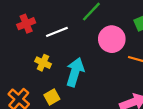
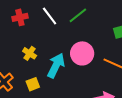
white line: (57, 32) -> (50, 16), moved, turned 66
pink circle: (112, 39) -> (82, 53), moved

